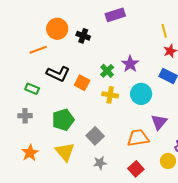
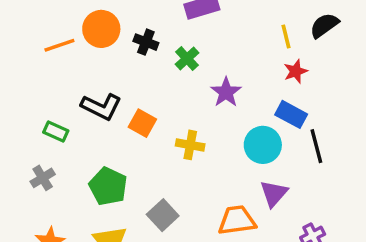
orange line: (38, 50) -> (59, 45), moved
green cross: (107, 71) -> (187, 59), moved
cyan circle: (141, 94) -> (263, 145), moved
gray cross: (25, 116) -> (43, 178), turned -32
green pentagon: (63, 120) -> (108, 186), turned -30

